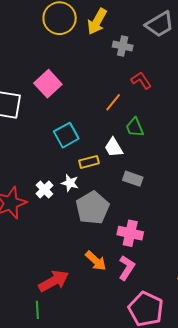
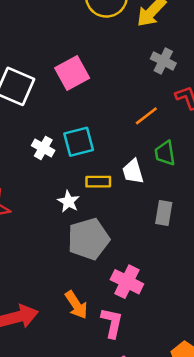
gray cross: (123, 46) -> (163, 61), moved
gray rectangle: (133, 179) -> (164, 213), moved, turned 66
white cross: (44, 190) -> (43, 148), moved, turned -30
pink L-shape: (127, 268) -> (112, 323), turned -35

